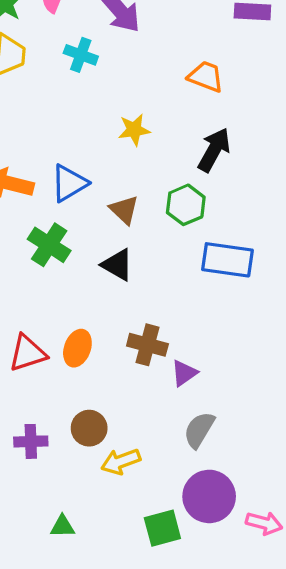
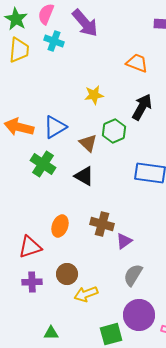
cyan cross: (81, 55) -> (54, 41), moved
green hexagon: (186, 205) -> (114, 131), moved
red triangle: (27, 353) -> (30, 247), moved

